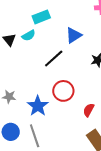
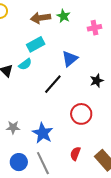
red circle: (63, 91) -> (81, 114), moved
red semicircle: (89, 110) -> (75, 154), moved

